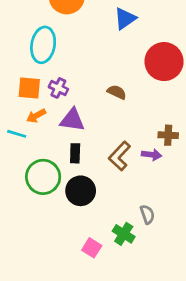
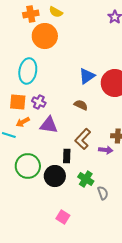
blue triangle: (125, 18) -> (87, 76), moved
black rectangle: (75, 153) -> (67, 156), moved
brown L-shape: (120, 156) -> (83, 139), moved
green cross: (124, 234) -> (86, 179), moved

